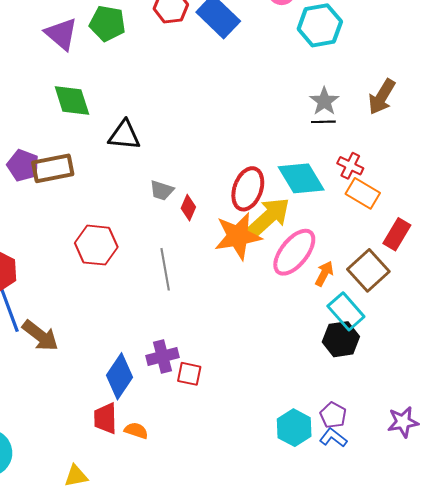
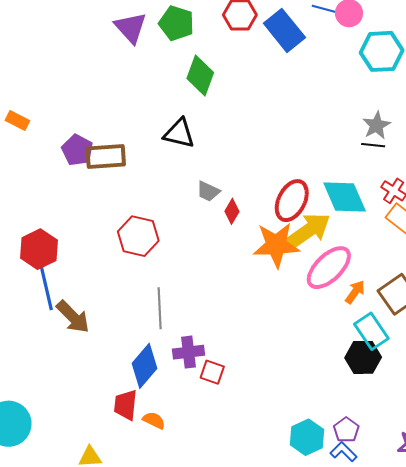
green diamond: (72, 101) -> (200, 75), moved, turned 30
gray line: (165, 269) -> (160, 308), moved

